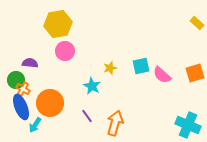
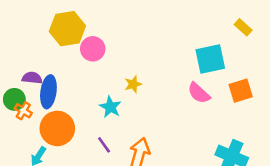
pink circle: (65, 51) -> (93, 49), moved
cyan square: (141, 66) -> (210, 59), moved, size x1.4
blue ellipse: (21, 107) -> (48, 92), moved, turned 30

